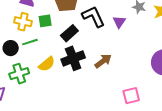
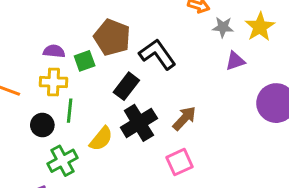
green square: (45, 21) -> (85, 61), moved
purple triangle: (119, 22) -> (235, 61), moved, turned 48
green line: (30, 42) -> (70, 111), turned -56
pink square: (131, 96) -> (179, 162), moved

